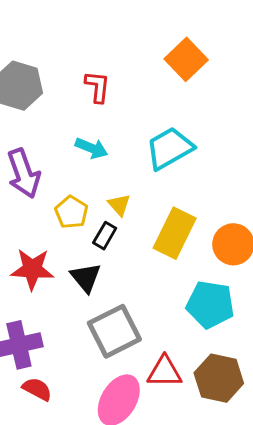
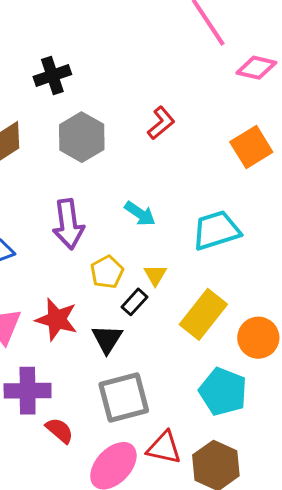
red L-shape: (97, 87) -> (161, 123), moved, turned 32
red semicircle: (37, 389) -> (59, 430), moved

